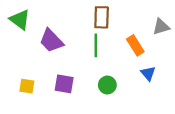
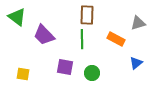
orange rectangle: (135, 45) -> (116, 39), turned -30
blue triangle: (148, 73) -> (136, 63), moved, turned 32
purple square: (64, 84) -> (65, 67), moved

